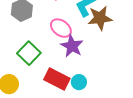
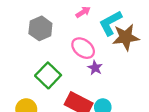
purple star: (72, 46) -> (95, 68), size x0.6

